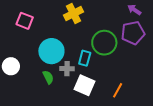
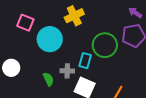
cyan circle: (51, 51) -> (50, 39), moved

